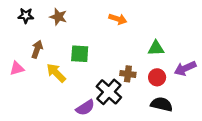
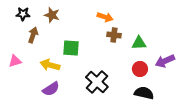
brown arrow: (37, 49) -> (33, 35), moved
yellow arrow: (56, 73) -> (50, 65), turned -30
brown cross: (128, 74) -> (114, 35), moved
purple semicircle: (85, 108) -> (51, 89), moved

